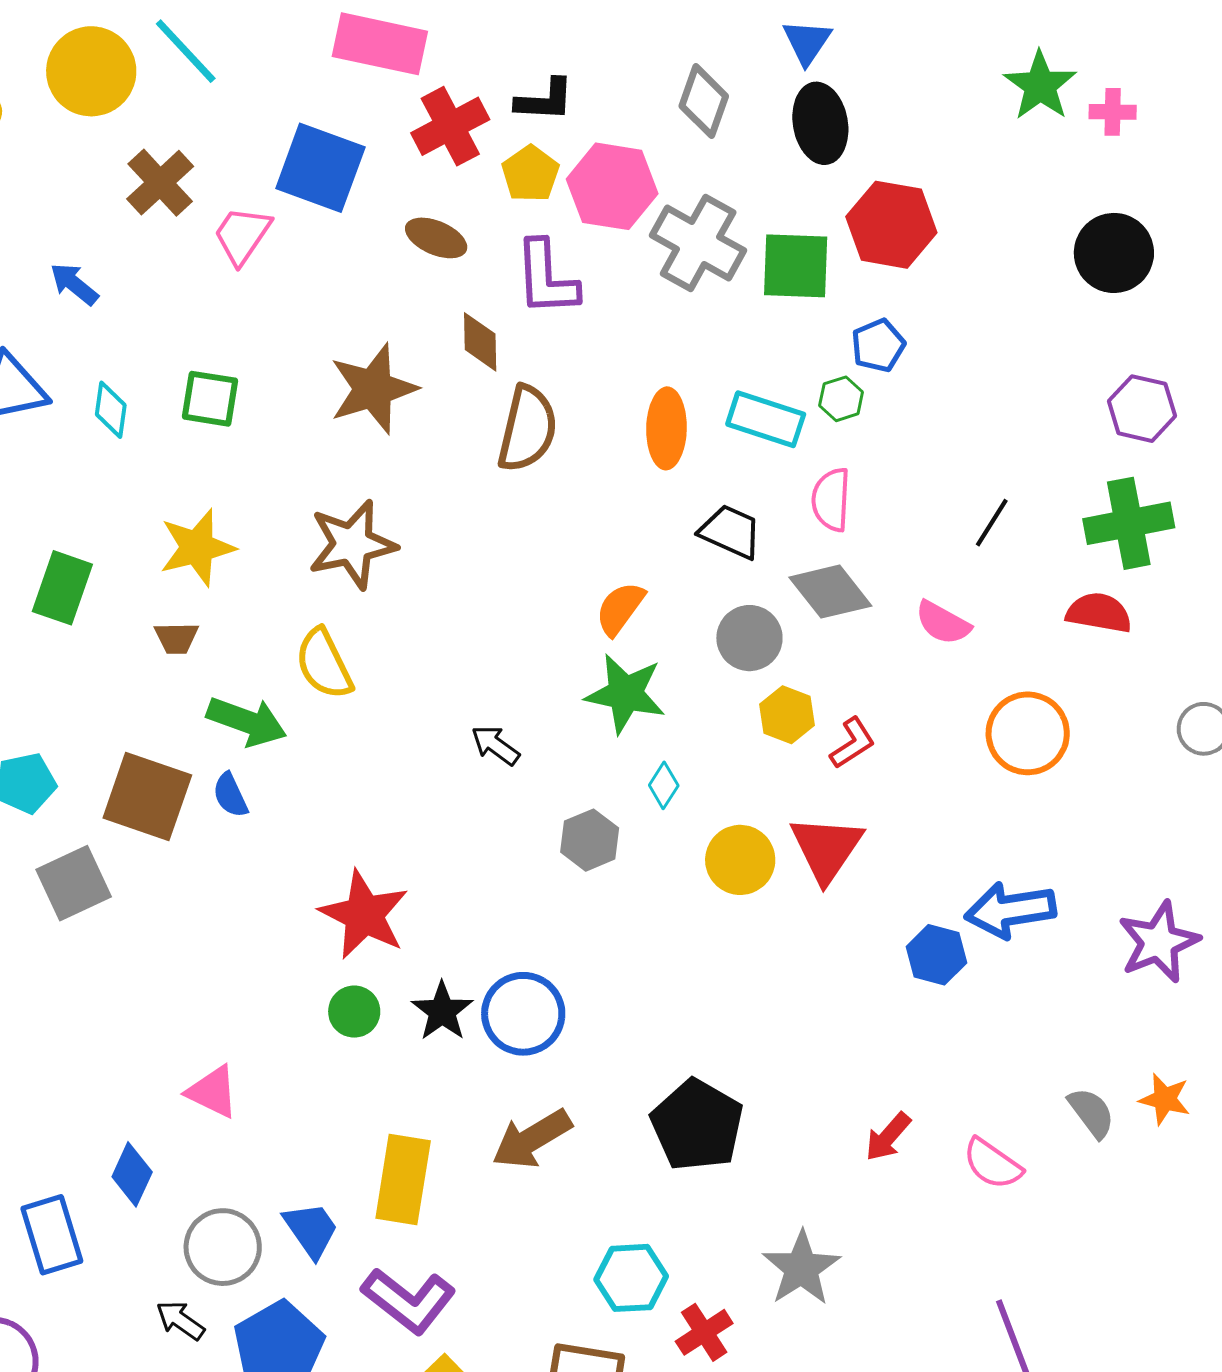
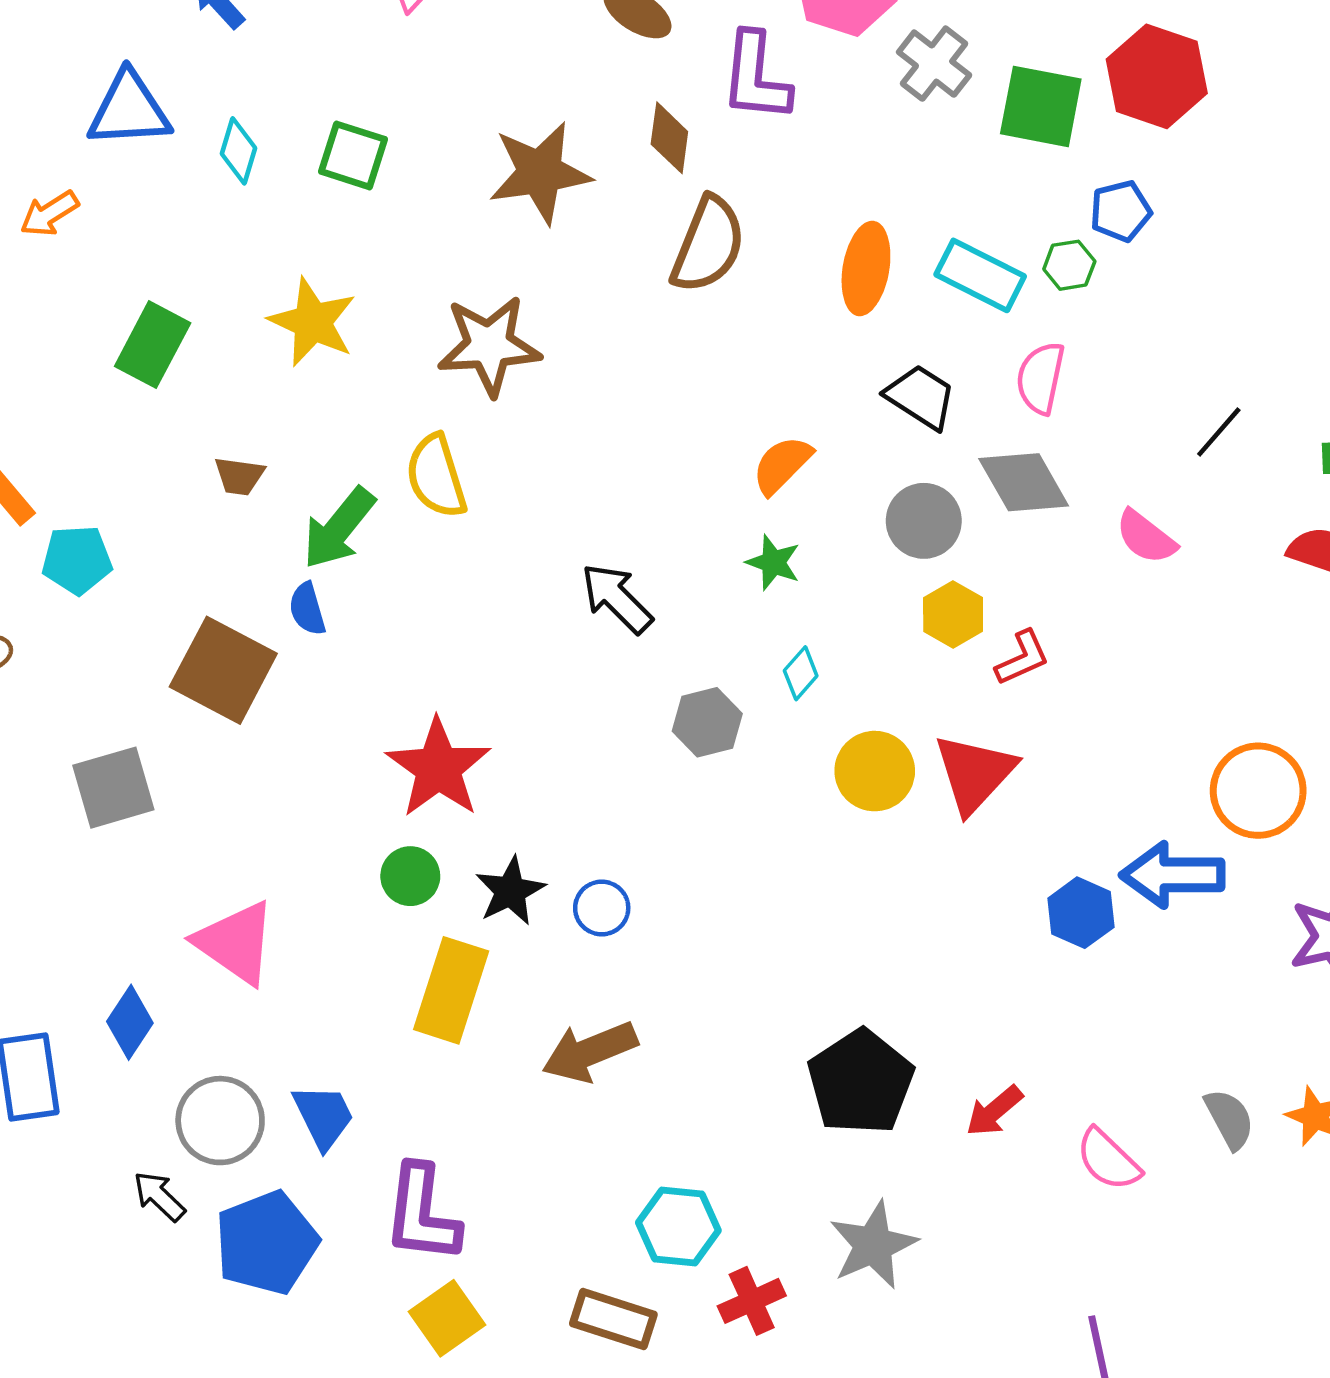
gray cross: (698, 243) -> (934, 64), size x0.7
yellow star: (197, 547) -> (313, 322), turned 30
brown trapezoid: (176, 638) -> (239, 476), moved
green star: (625, 694) -> (773, 562), size x0.6
green arrow: (247, 721) -> (339, 528), turned 100
orange circle: (1028, 733) -> (1258, 791), moved
black arrow: (495, 745) -> (617, 598), size x1.4
brown square: (147, 797) -> (223, 670), moved
gray square: (74, 883) -> (113, 788), moved
blue circle: (523, 1014) -> (602, 908), size x0.6
pink triangle: (213, 1092) -> (236, 943), size x1.4
black pentagon: (697, 1125) -> (861, 1082), moved
yellow rectangle: (403, 1179) -> (451, 990), moved
purple L-shape: (409, 1301) -> (422, 1214), turned 50

